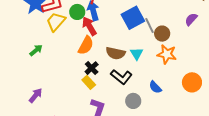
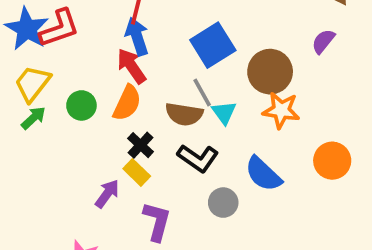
green circle: (77, 12) -> (81, 105), moved
yellow trapezoid: (56, 22) -> (32, 84), moved
gray line: (149, 25) -> (202, 93), moved
brown circle: (162, 34) -> (270, 72), size x1.5
blue semicircle: (155, 87) -> (263, 174), size x1.5
purple arrow: (36, 95) -> (107, 194), moved

